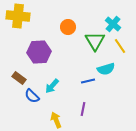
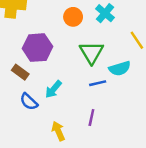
cyan cross: (113, 24) -> (105, 13), moved
green triangle: (95, 41) -> (91, 52), moved
brown rectangle: (19, 78) -> (20, 72), moved

